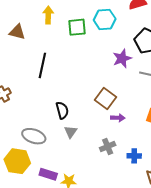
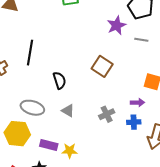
black line: (42, 65) -> (30, 53), moved
purple arrow: (118, 118) -> (138, 103), moved
gray triangle: (71, 132) -> (68, 111), moved, turned -32

